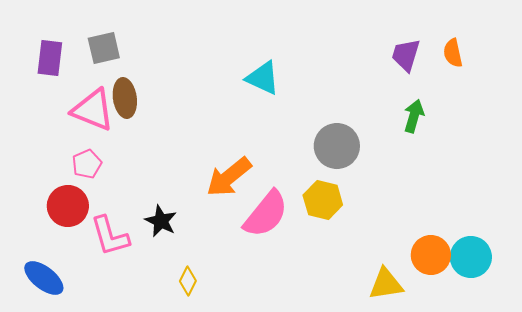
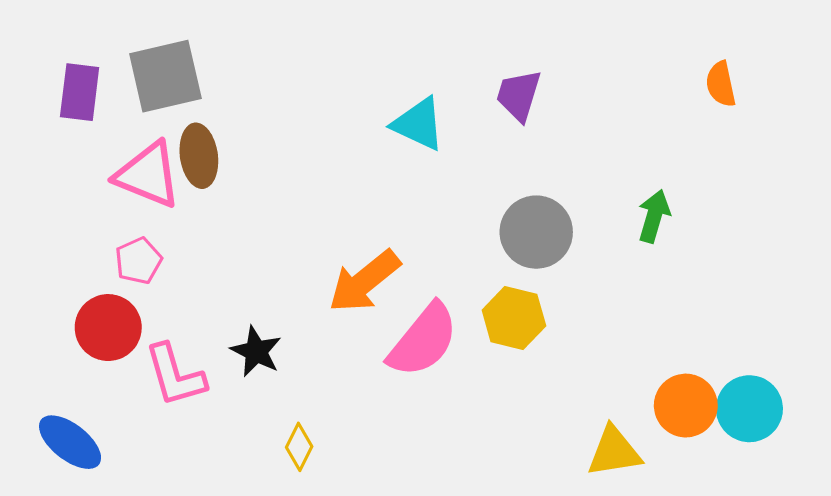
gray square: (104, 48) -> (165, 76), size x1.4
purple trapezoid: (406, 55) -> (519, 95), moved
green arrow: (414, 116) -> (654, 216), moved

